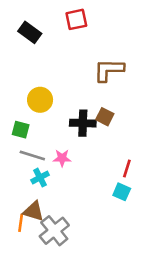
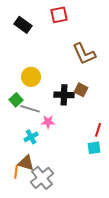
brown L-shape: (109, 70) -> (84, 54), turned -115
green square: (21, 130) -> (16, 100), turned 32
gray line: (32, 156) -> (30, 109), moved
cyan square: (122, 192) -> (94, 148), turned -32

